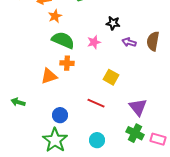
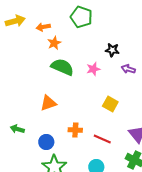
orange cross: (67, 63) -> (75, 130), moved
red line: (96, 103) -> (102, 139), moved
blue circle: (60, 115) -> (46, 142), moved

